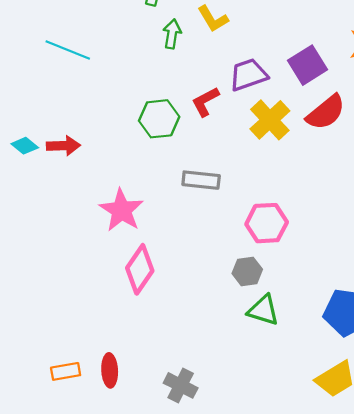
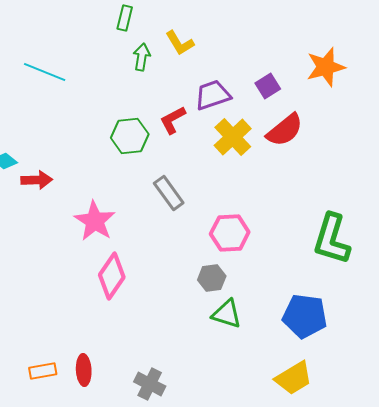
purple square: (307, 65) -> (268, 86), size x0.7
red arrow: (63, 146) -> (37, 180), moved
gray rectangle: (201, 180) -> (169, 193), turned 48

